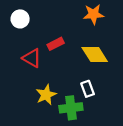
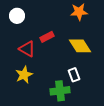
yellow star: (46, 95) -> (24, 75), moved

